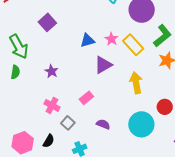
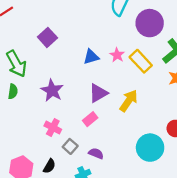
purple triangle: (103, 65) -> (98, 93), moved
purple star: (51, 71) -> (52, 90), size x1.5
yellow arrow: (136, 83) -> (129, 101), moved, turned 45
purple semicircle: (103, 124) -> (96, 153), moved

